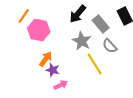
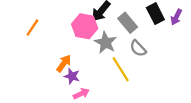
orange line: (24, 16) -> (32, 27), moved
pink hexagon: (39, 30) -> (85, 26), moved

